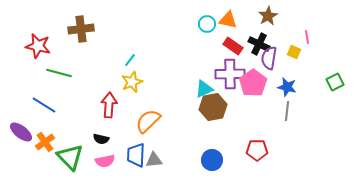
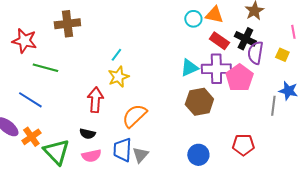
yellow square: (294, 52) -> (282, 55), moved
blue star: (287, 87) -> (288, 91), moved
cyan triangle: (204, 89) -> (189, 68), moved
gray triangle: (154, 160) -> (140, 155), turned -42

